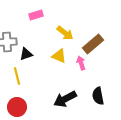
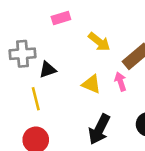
yellow triangle: (59, 56) -> (91, 84), moved
black arrow: (65, 99) -> (99, 129), turned -35

